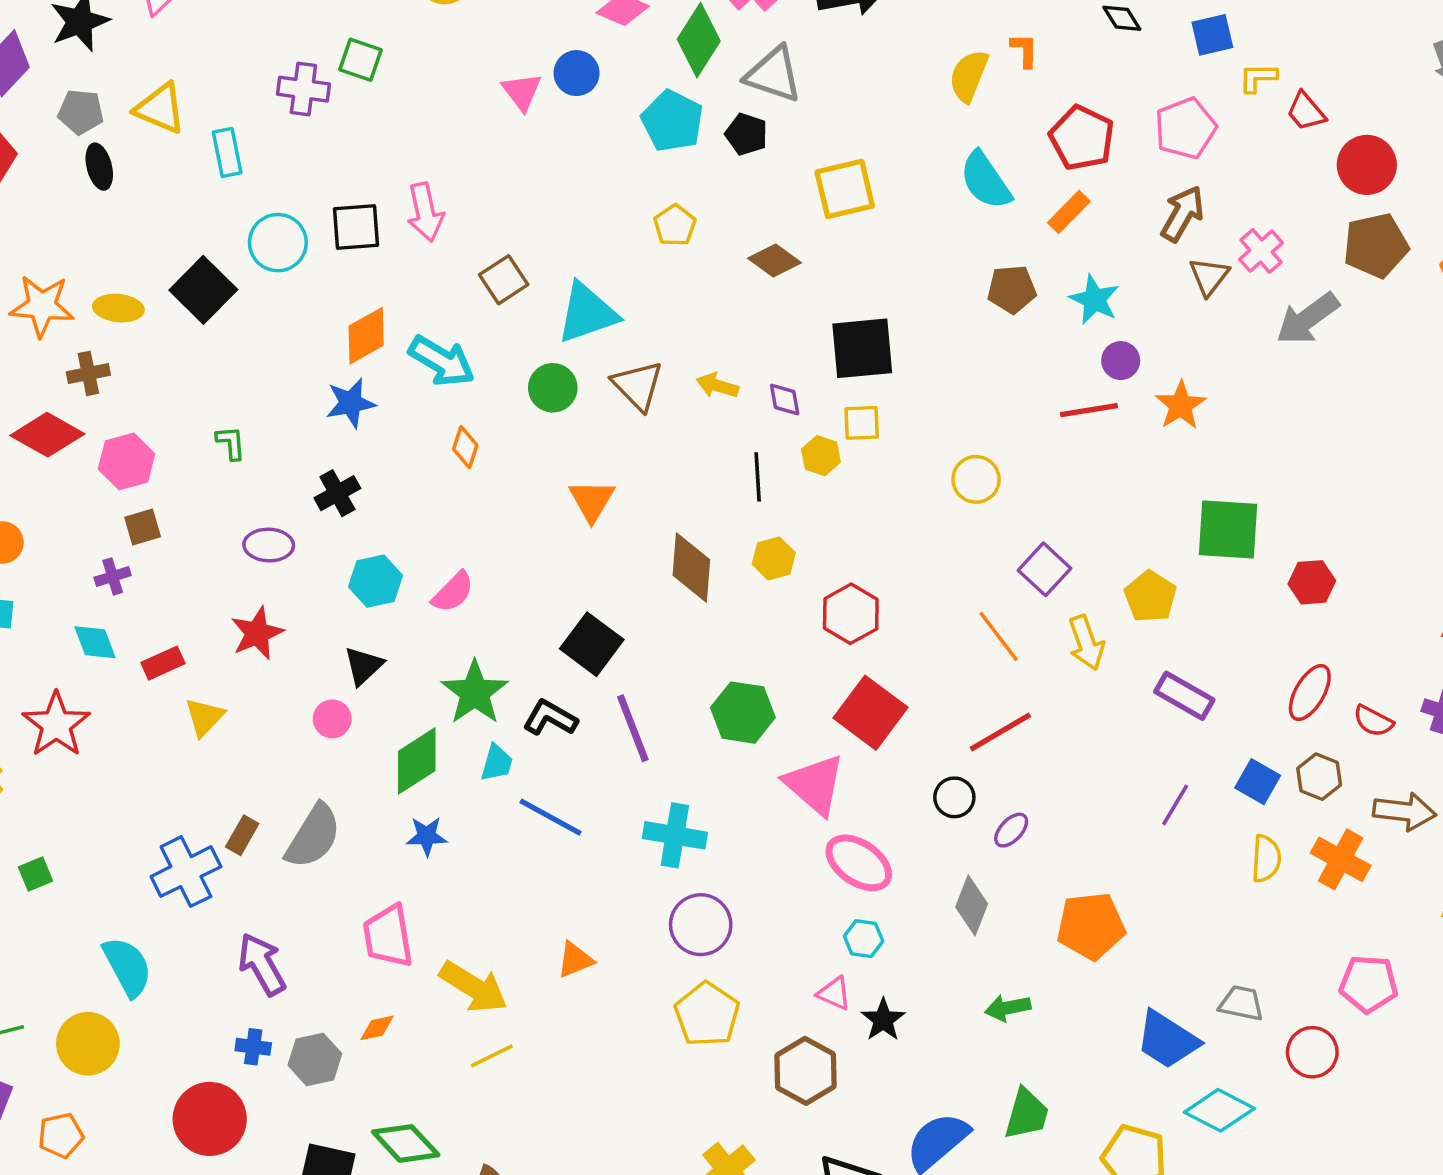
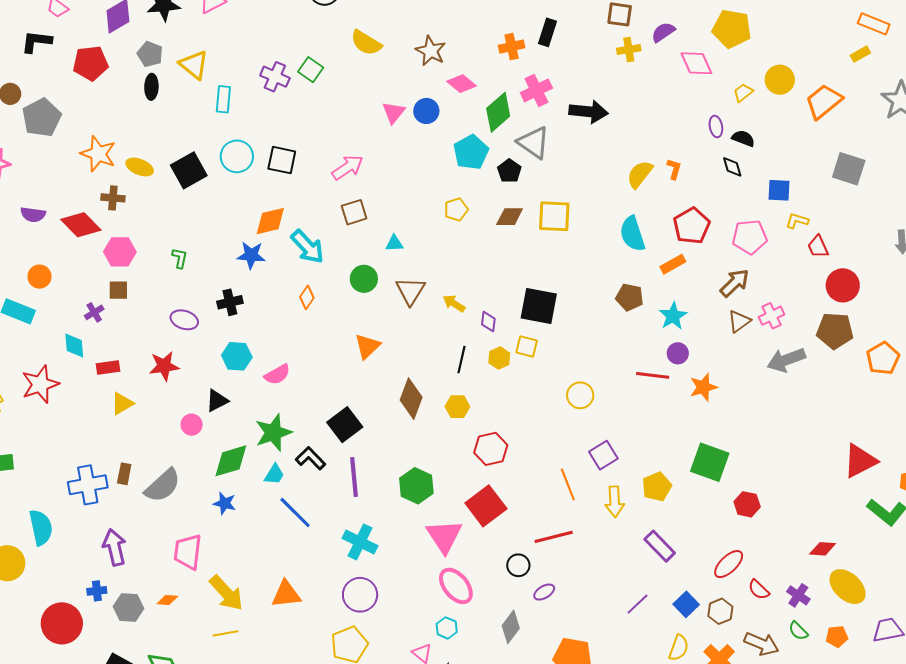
pink arrow: (425, 212) -> (348, 167), moved, turned -128
brown diamond: (775, 260) -> (510, 217), moved, turned -52
cyan triangle: (587, 313) -> (394, 243), size x0.5
purple cross: (113, 576) -> (94, 312), turned -30
brown rectangle: (242, 835) -> (124, 474), turned -35
orange triangle: (575, 960) -> (286, 594), size x1.4
blue cross: (253, 1047) -> (97, 591), turned -30

